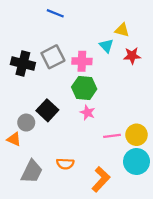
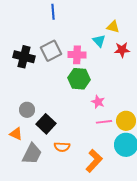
blue line: (55, 13) -> (53, 12), turned 63
black square: (47, 110) -> (46, 124), moved
pink star: (87, 112) -> (98, 102), moved
orange triangle: (14, 139) -> (16, 134), moved

